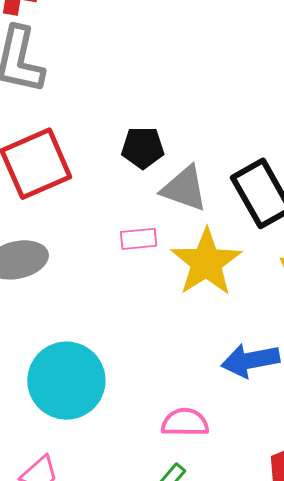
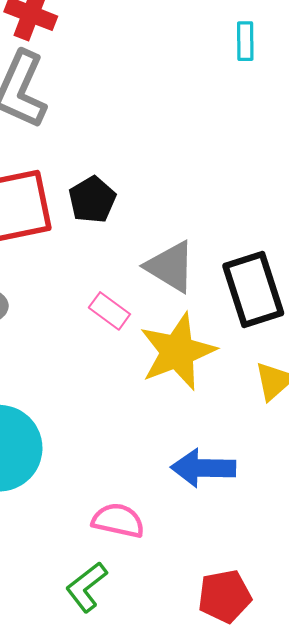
black pentagon: (143, 148) -> (92, 200), moved, turned 30
pink rectangle: (139, 239) -> (109, 311), turned 30

